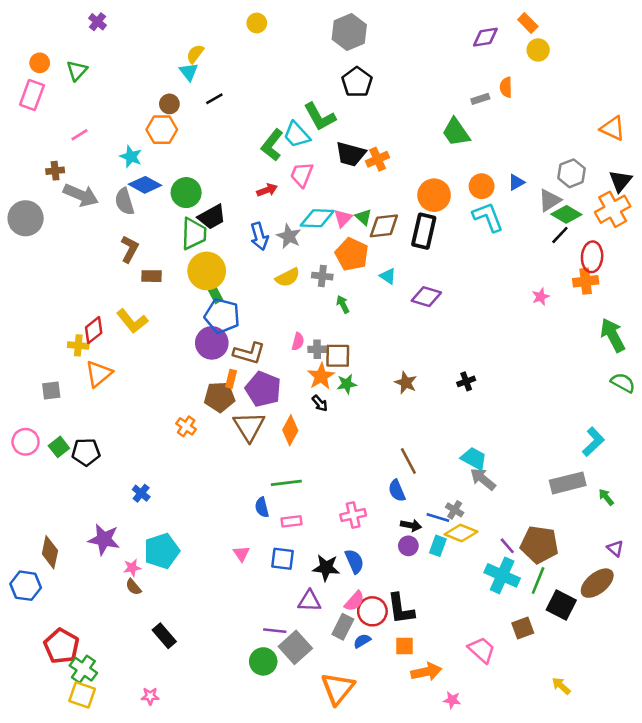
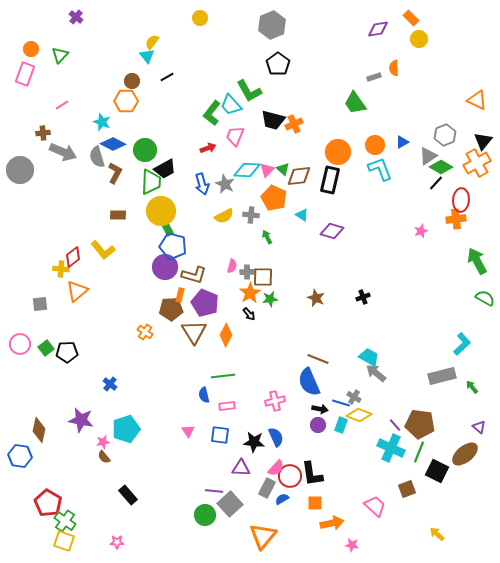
brown L-shape: (130, 249) -> (115, 173), moved
brown line: (408, 461) -> (318, 359), turned -40
blue semicircle: (397, 491) -> (309, 382), size x1.6

